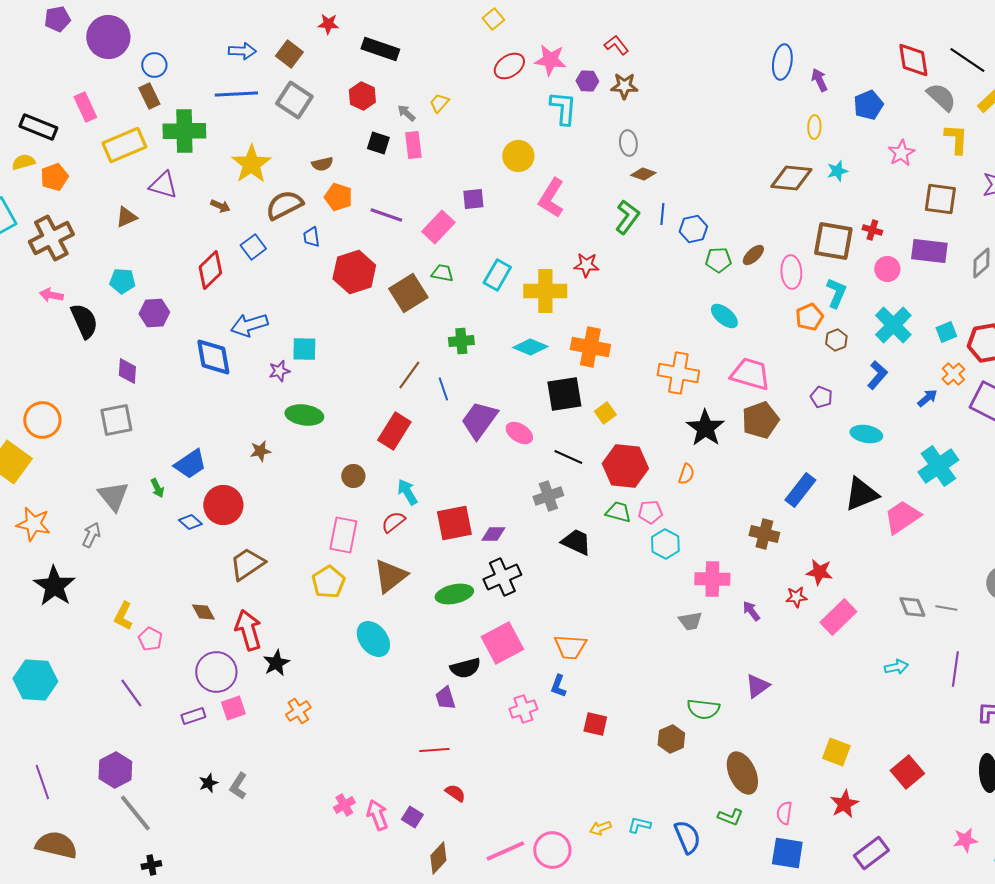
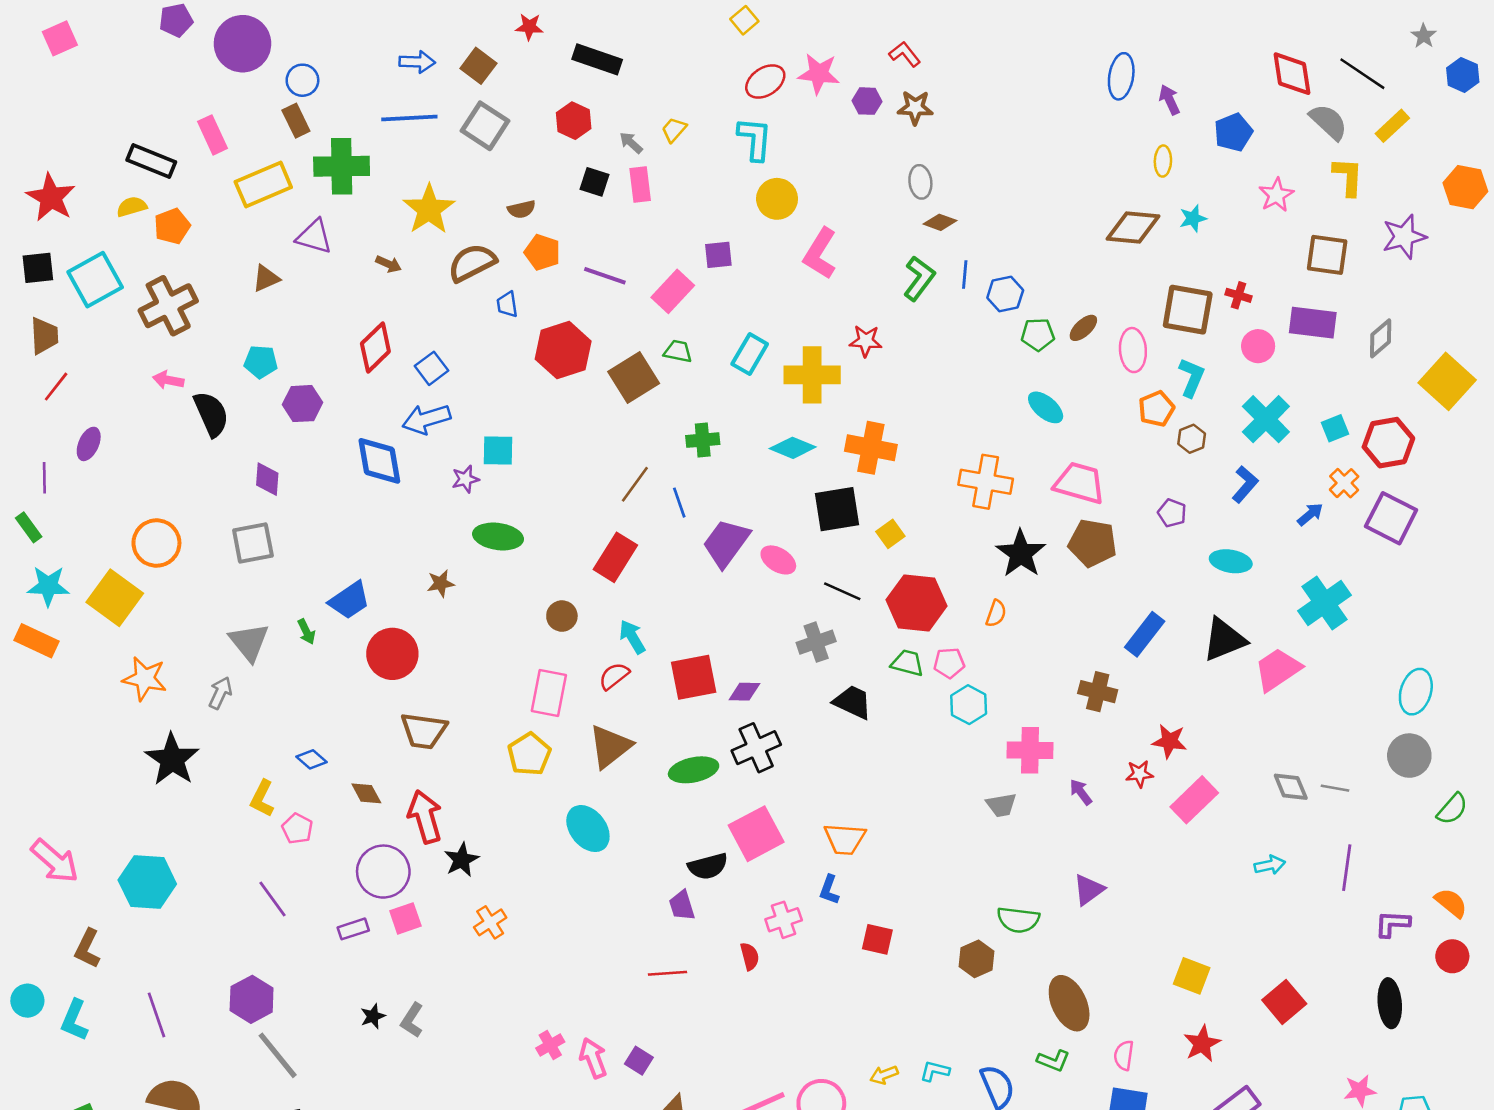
cyan L-shape: (563, 108) -> (755, 139), moved
blue square: (253, 247) -> (432, 368), moved
brown pentagon: (760, 420) -> (1093, 543), turned 30
blue diamond: (190, 522) -> (312, 759), moved
brown trapezoid: (247, 564) -> (424, 731), turned -138
red semicircle: (455, 793) -> (750, 956), moved, turned 40

